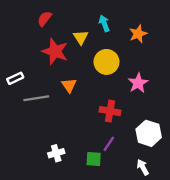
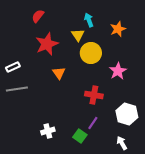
yellow triangle: (81, 37) -> (78, 35), moved
red star: (55, 51) -> (47, 44), turned 30
gray line: (36, 98) -> (17, 89), moved
green square: (94, 159) -> (80, 136), turned 32

